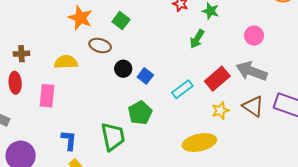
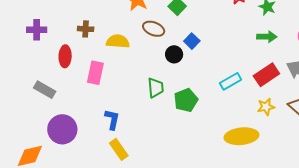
green arrow: (197, 39) -> (267, 37), moved, turned -126
brown cross: (21, 54) -> (86, 29), moved
blue square: (145, 76) -> (192, 41), moved
green trapezoid: (113, 137) -> (156, 88), moved, size x0.7

